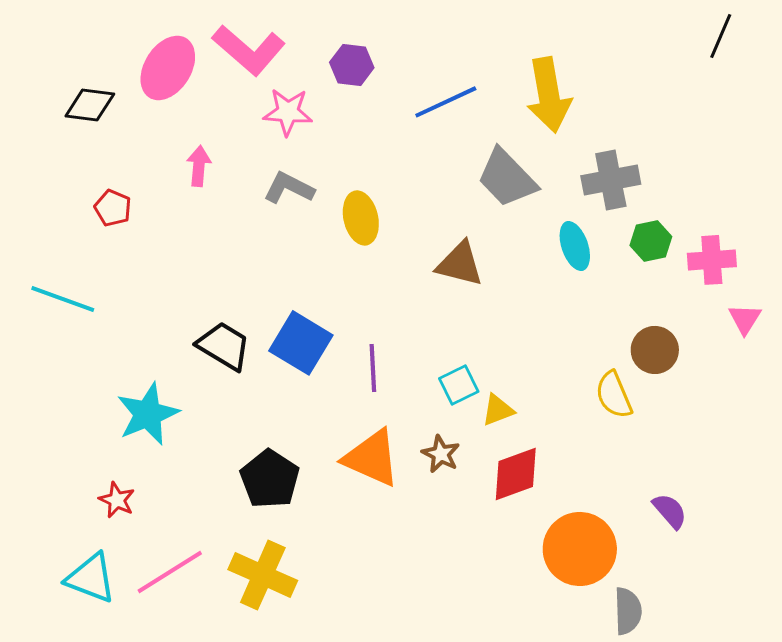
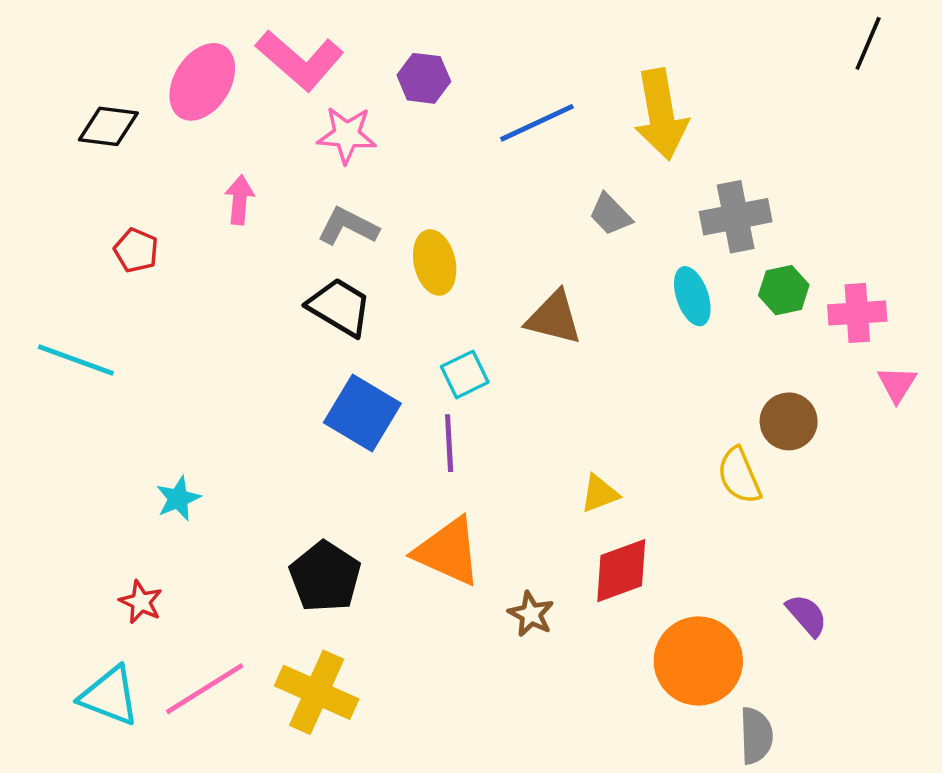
gray trapezoid: (507, 178) -> (610, 214), size x0.6
black trapezoid: (224, 346) -> (340, 307), moved
cyan square: (459, 385) -> (465, 374), moved
cyan star: (148, 414) -> (178, 498), size x0.6
brown star: (441, 454) -> (531, 614), moved

